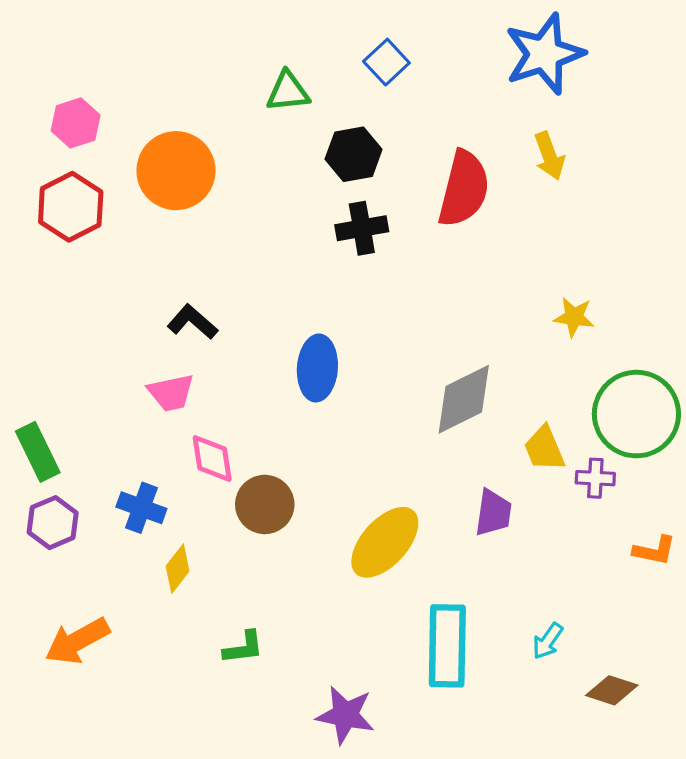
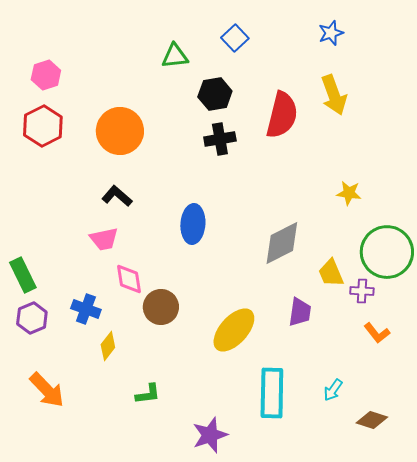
blue star: (544, 54) -> (331, 33), size x0.5
yellow arrow: (549, 156) -> (334, 95), size x1.4
orange circle: (176, 171) -> (120, 131), moved
orange L-shape: (655, 551) -> (377, 333), moved, turned 40
orange arrow: (77, 641) -> (47, 390), turned -105
purple star: (345, 715) -> (210, 435), turned -30

